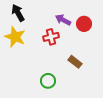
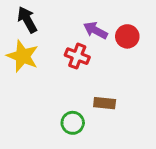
red cross: (51, 37) -> (77, 56), turned 35
brown rectangle: (75, 62) -> (105, 103), moved, turned -32

